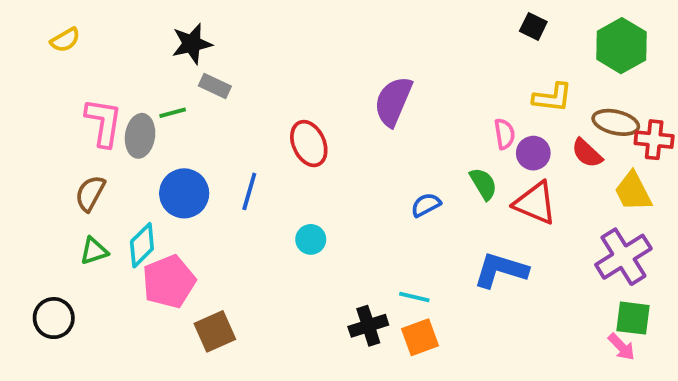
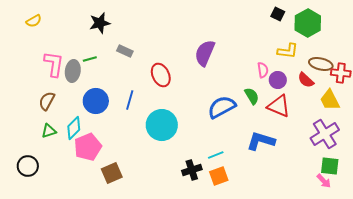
green hexagon: (621, 46) -> (308, 23), moved
gray rectangle: (215, 86) -> (125, 51), moved
blue semicircle: (426, 205) -> (222, 107), size x1.8
cyan circle: (311, 239) -> (162, 125), size x2.0
cyan line: (414, 297) -> (216, 155), turned -35

